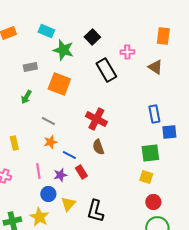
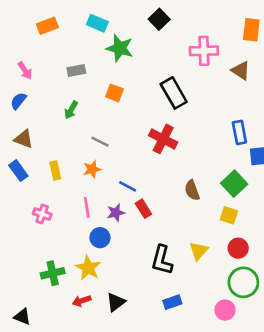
black square: (92, 37) -> (159, 19), moved
pink cross: (127, 52) -> (204, 51), size x1.5
black rectangle: (106, 70) -> (174, 93), moved
orange square: (59, 84) -> (114, 93), size x0.6
orange star: (50, 142) -> (92, 169), moved
brown semicircle: (98, 147) -> (192, 190), moved
green square: (150, 153) -> (234, 184), turned -36
yellow triangle: (68, 204) -> (199, 251), moved

